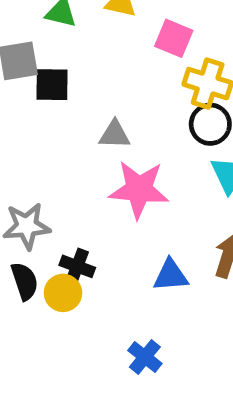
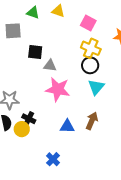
pink square: (174, 38) -> (88, 23), moved
black square: (52, 85) -> (35, 52), moved

